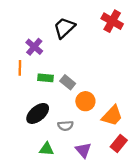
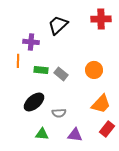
red cross: (112, 21) -> (101, 19), turned -30
purple cross: (34, 47) -> (31, 42), turned -35
orange circle: (85, 101) -> (94, 70), moved
purple triangle: (83, 150) -> (75, 135), turned -42

